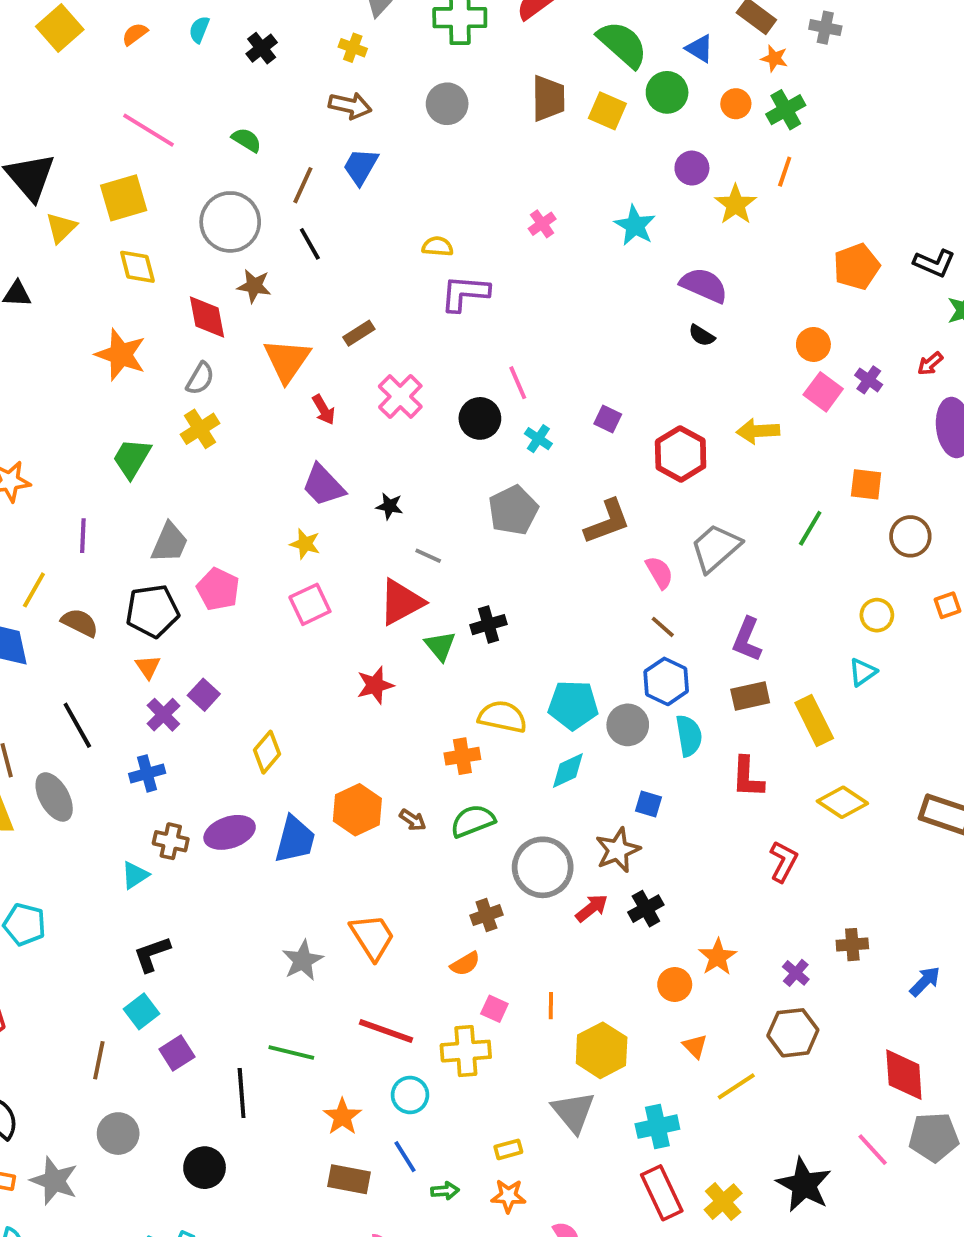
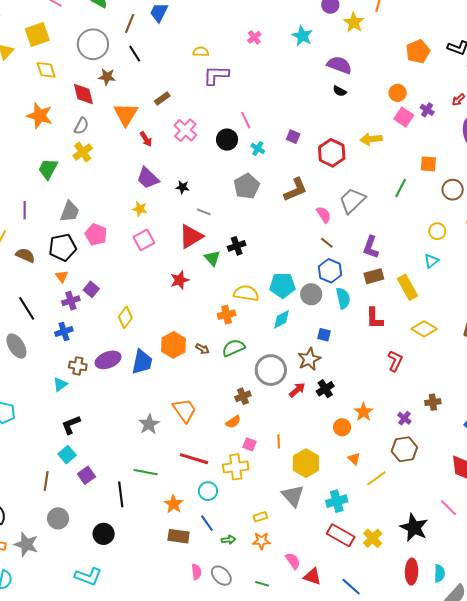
purple cross: (163, 715) -> (71, 301), turned 30
red rectangle: (662, 1193) -> (341, 535), turned -32

